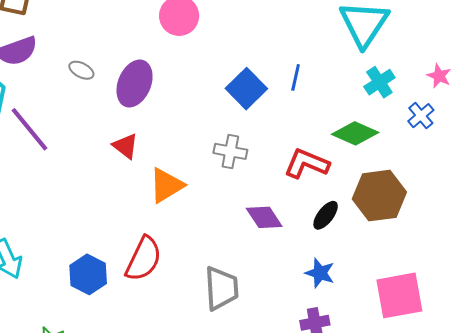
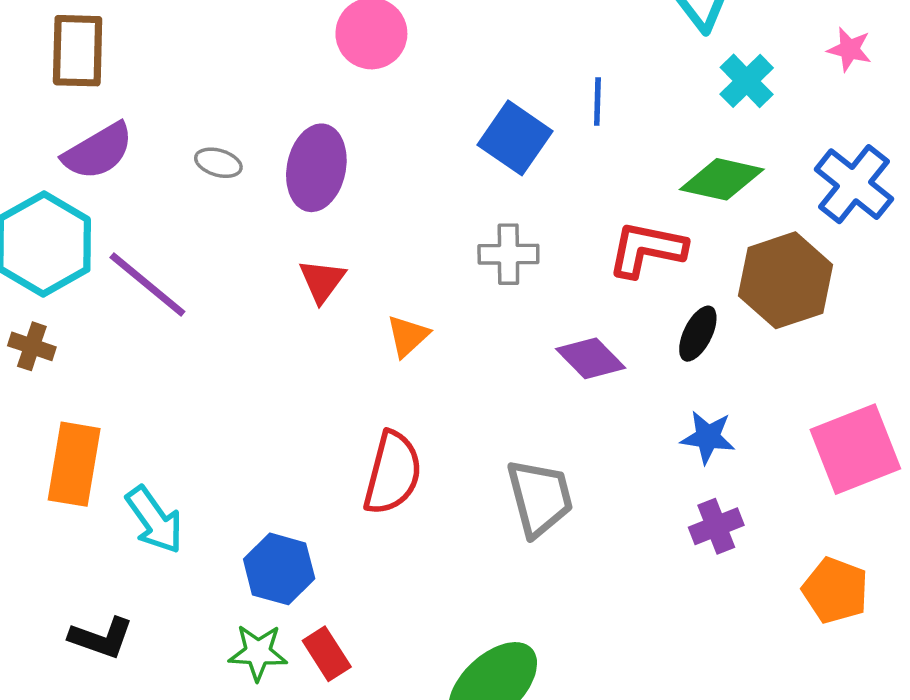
blue cross: (421, 116) -> (854, 184), moved, size x1.6
red triangle: (125, 146) -> (322, 281), turned 40
orange triangle: (166, 185) -> (408, 336), size x0.7
blue hexagon: (88, 274) -> (279, 569), moved

